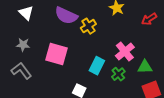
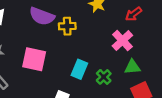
yellow cross: (88, 26) -> (67, 26), turned 35
pink cross: (125, 52) -> (122, 41), moved

